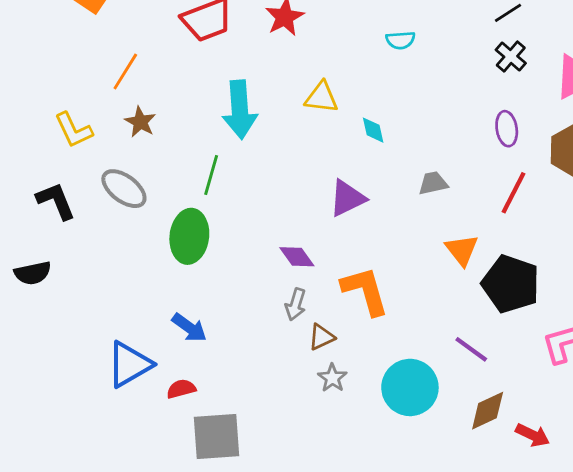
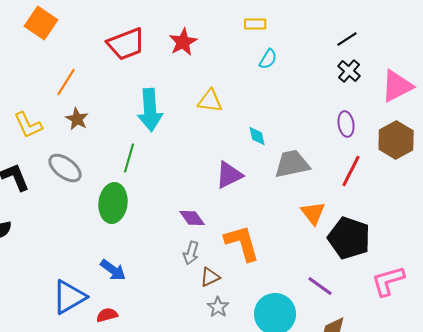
cyan semicircle: (400, 40) -> (268, 59), turned -55
cyan diamond: (373, 130) -> (257, 136), moved
gray trapezoid: (433, 183) -> (292, 164), size x1.6

